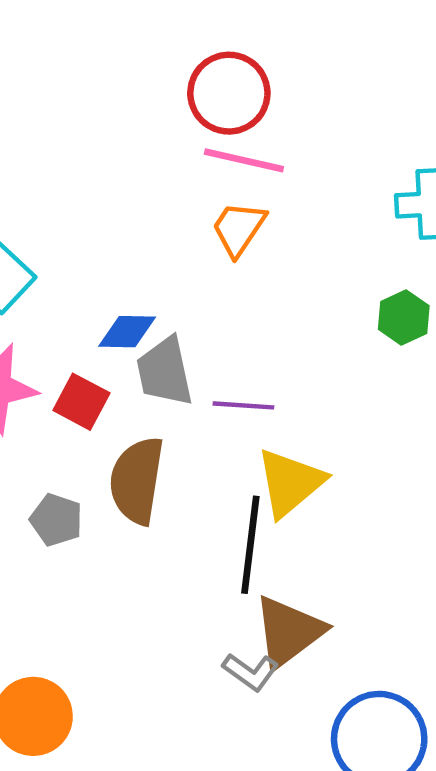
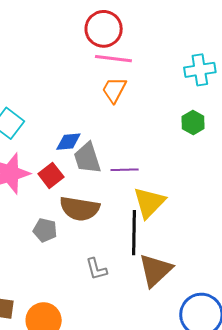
red square: (81, 402) -> (51, 175), turned 30
brown semicircle: (137, 480) -> (80, 209), turned -84
gray L-shape: (250, 672) -> (96, 269), moved, turned 45

